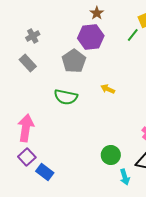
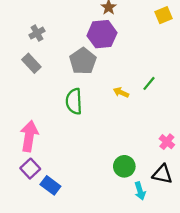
green line: (133, 35) -> (149, 83), moved
green semicircle: (66, 97) -> (74, 101), turned 75

